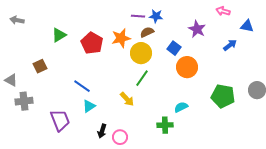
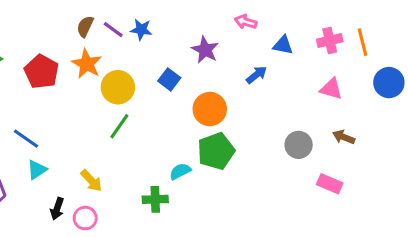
purple line: (138, 16) -> (113, 30), turned 32
brown semicircle: (147, 32) -> (85, 26), moved, turned -40
orange star: (121, 38) -> (87, 64), turned -30
orange circle: (187, 67) -> (210, 109), moved
green pentagon: (223, 96) -> (216, 151), moved, turned -30
yellow arrow: (127, 99) -> (91, 181), moved

